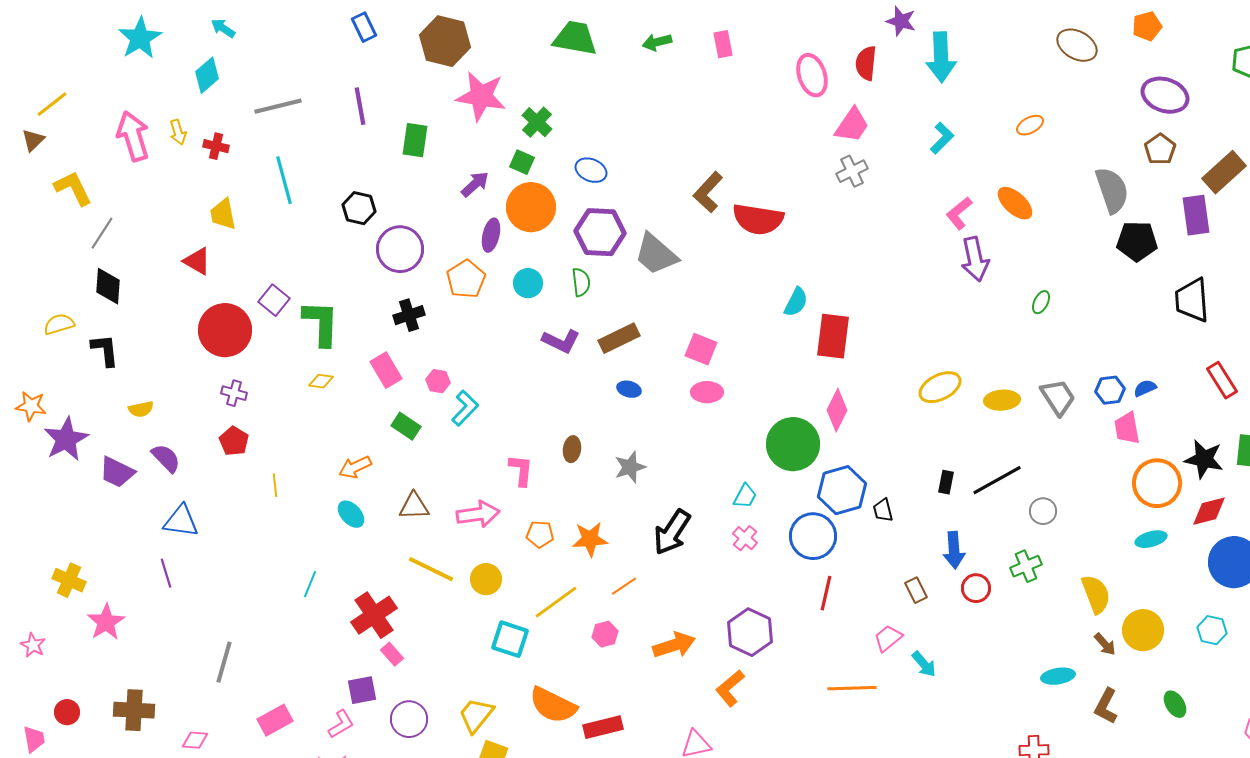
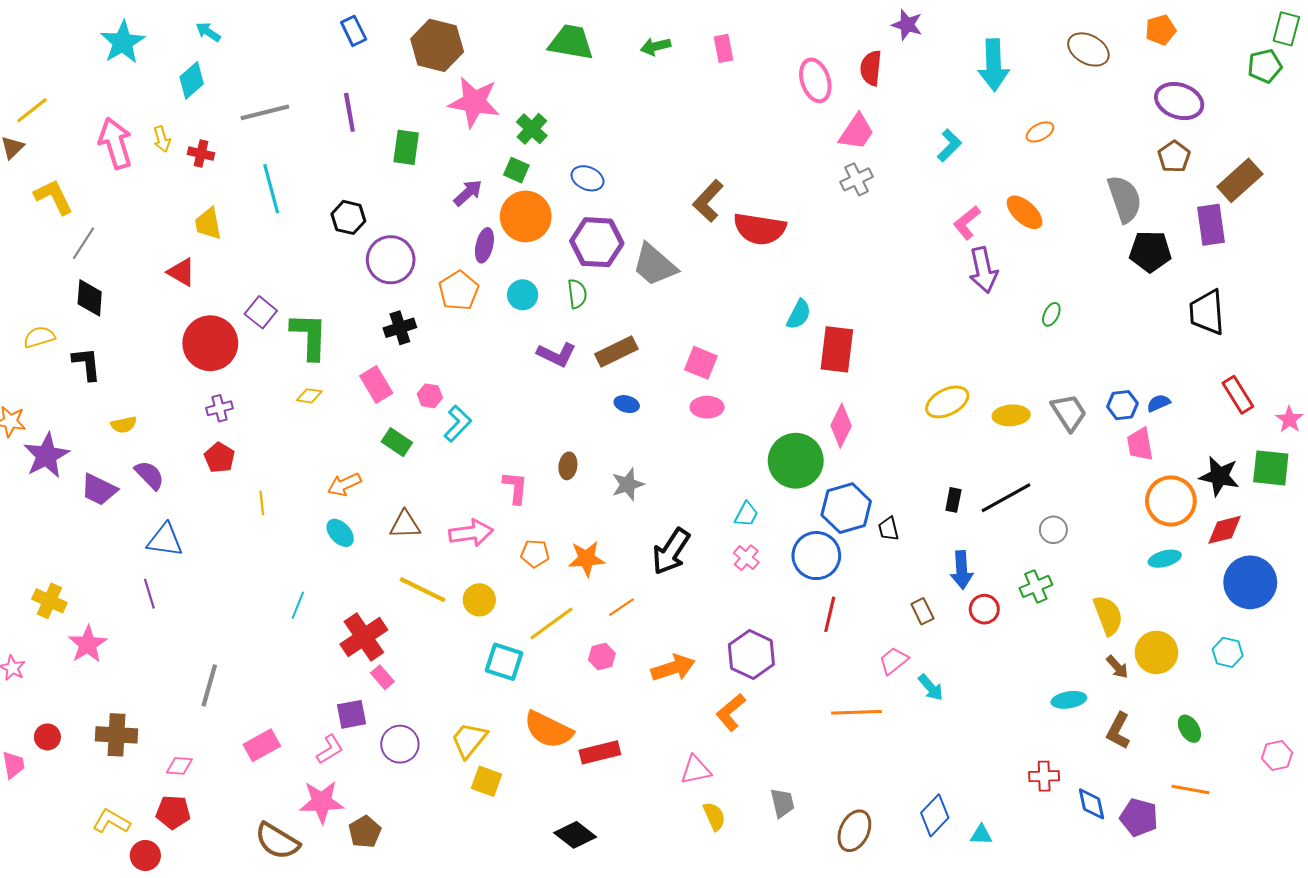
cyan arrow: (941, 57) -> (994, 65), moved
purple cross: (234, 393) -> (220, 408), turned -30

